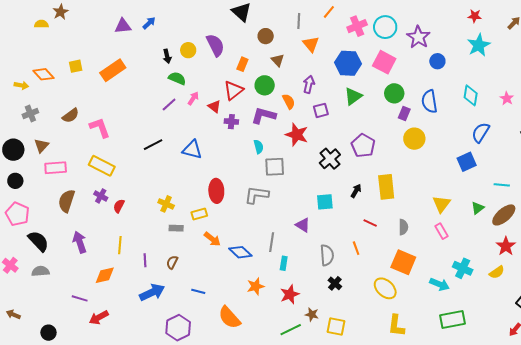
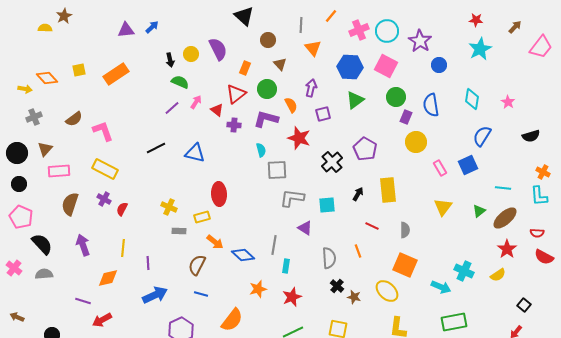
gray L-shape: (257, 195) -> (292, 198), moved
pink rectangle: (441, 231) -> (440, 168), moved
brown semicircle: (172, 262) -> (197, 265), moved, size x1.5
brown star: (312, 315) -> (354, 297), moved
orange semicircle: (229, 318) -> (232, 320), turned -100

